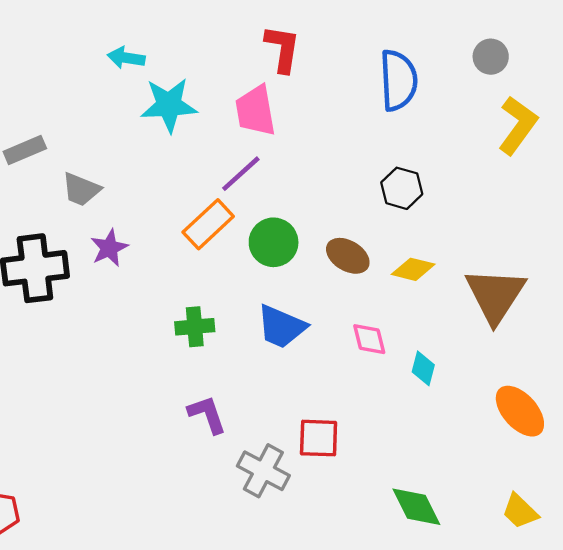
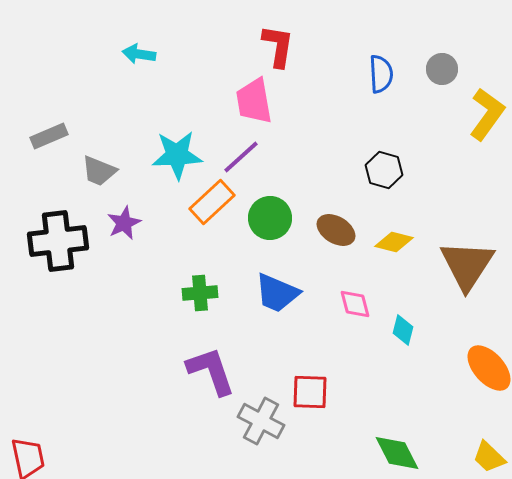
gray circle: (491, 57) -> (442, 69), moved
blue semicircle: (398, 80) -> (381, 74), size x0.7
cyan star: (169, 105) -> (177, 155), moved
purple L-shape: (207, 414) -> (211, 371), size x1.4

